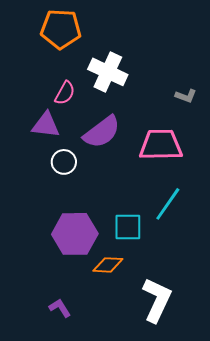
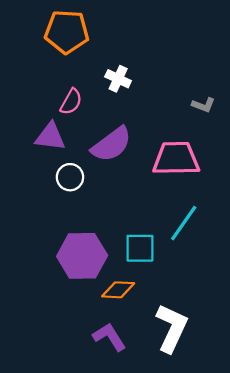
white cross: (108, 72) -> (118, 79), size x0.6
purple L-shape: (60, 308) -> (109, 337), moved, size x1.4

